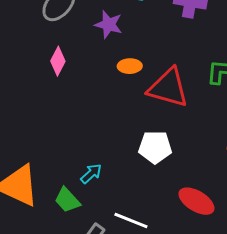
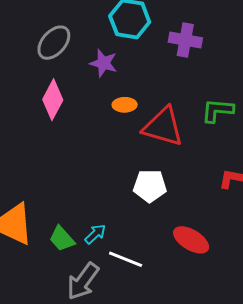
pink diamond: (58, 61) -> (53, 100), size x1.4
cyan arrow: (91, 174) -> (95, 234), moved

